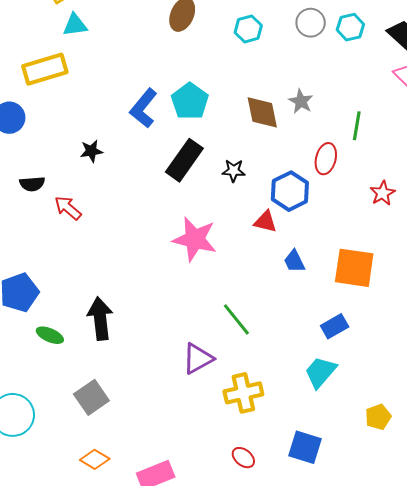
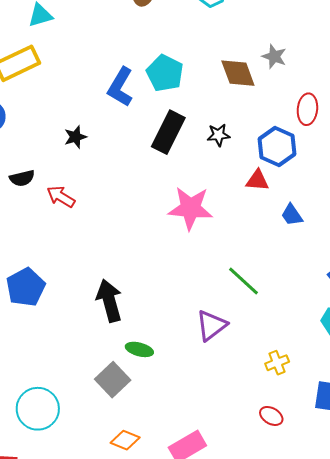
green ellipse: (50, 335) -> (139, 349), moved
yellow cross: (243, 393) -> (277, 363), moved, size x0.6

